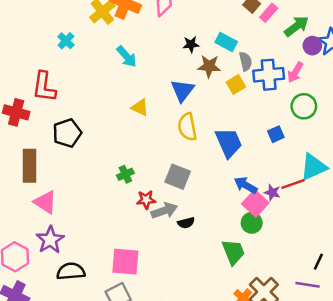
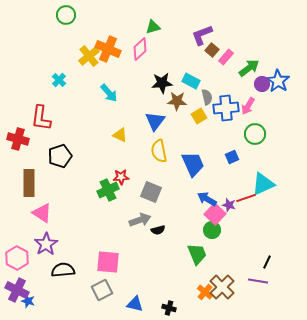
black star: (191, 44) -> (162, 83), size x1.5
green cross: (125, 174) -> (108, 190), size x1.5
red star: (146, 200) -> (121, 177), moved

